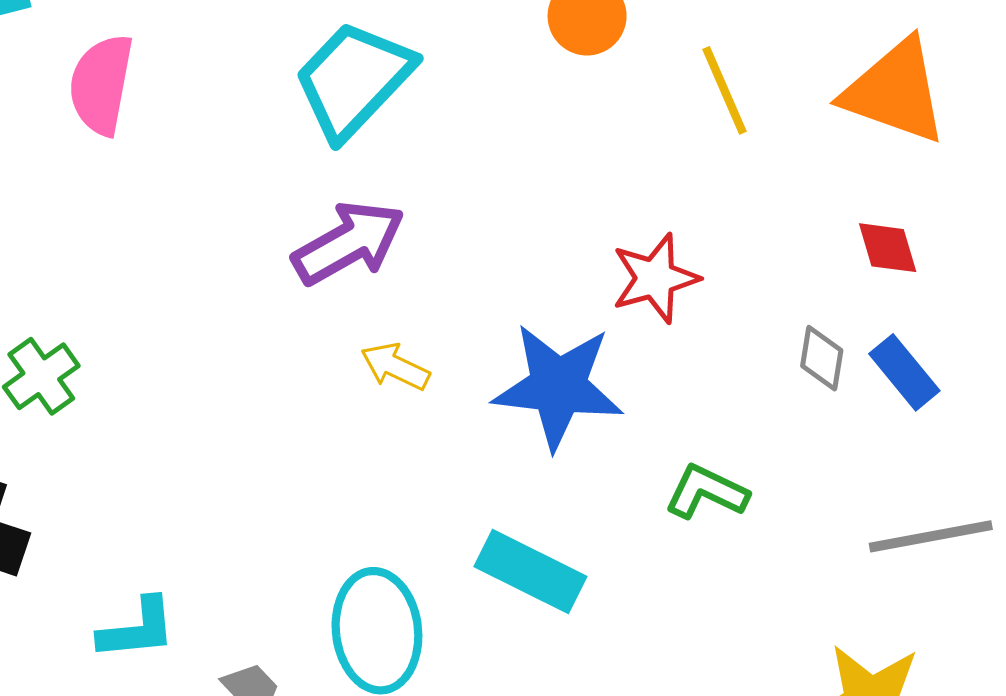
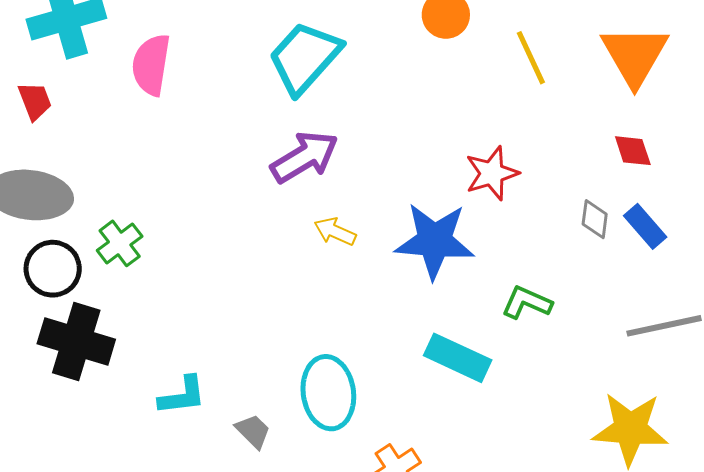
orange triangle: (895, 91) -> (635, 55), turned 42
cyan rectangle: (530, 571) -> (458, 358), moved

